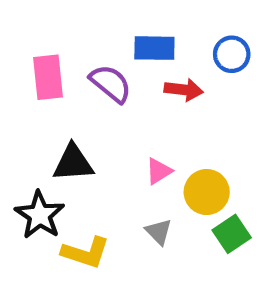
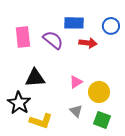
green square: (232, 234) -> (102, 120), moved, turned -36

